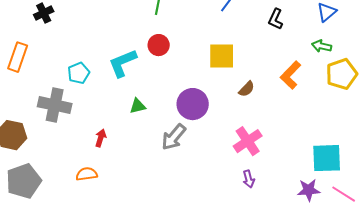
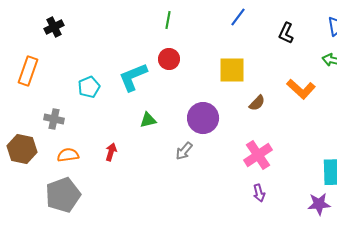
orange L-shape: (291, 75) -> (301, 89), turned -92
gray cross: (55, 105) -> (54, 119), moved, size x0.6
gray arrow: (174, 137) -> (184, 151), size x0.7
orange semicircle: (87, 174) -> (68, 155), moved
gray pentagon: (24, 181) -> (63, 195), moved

